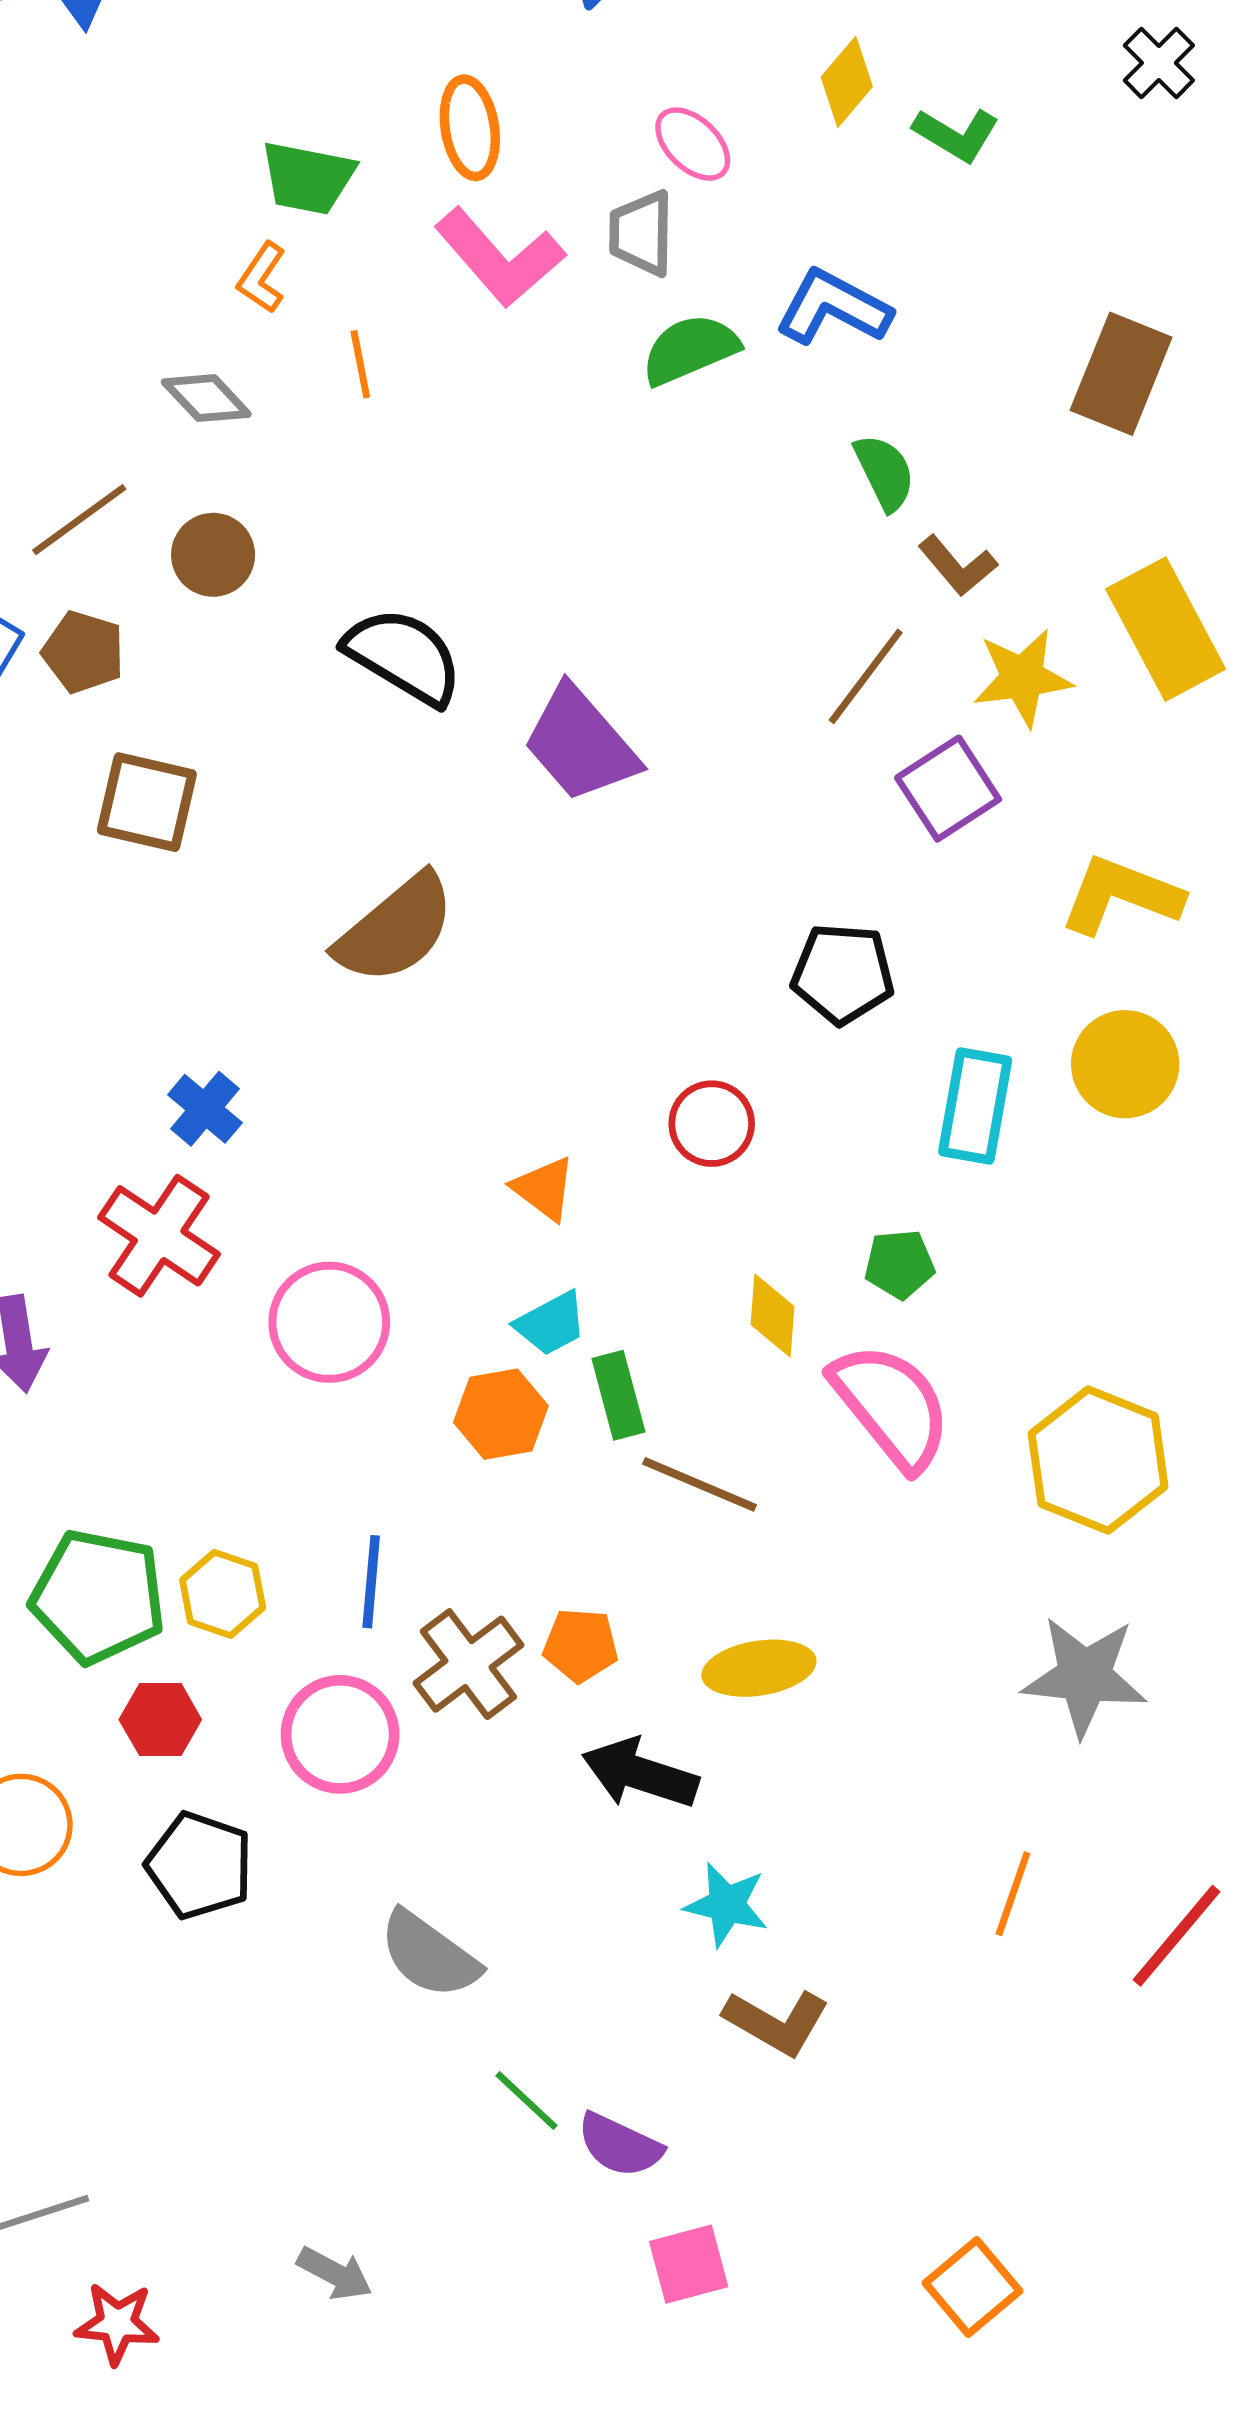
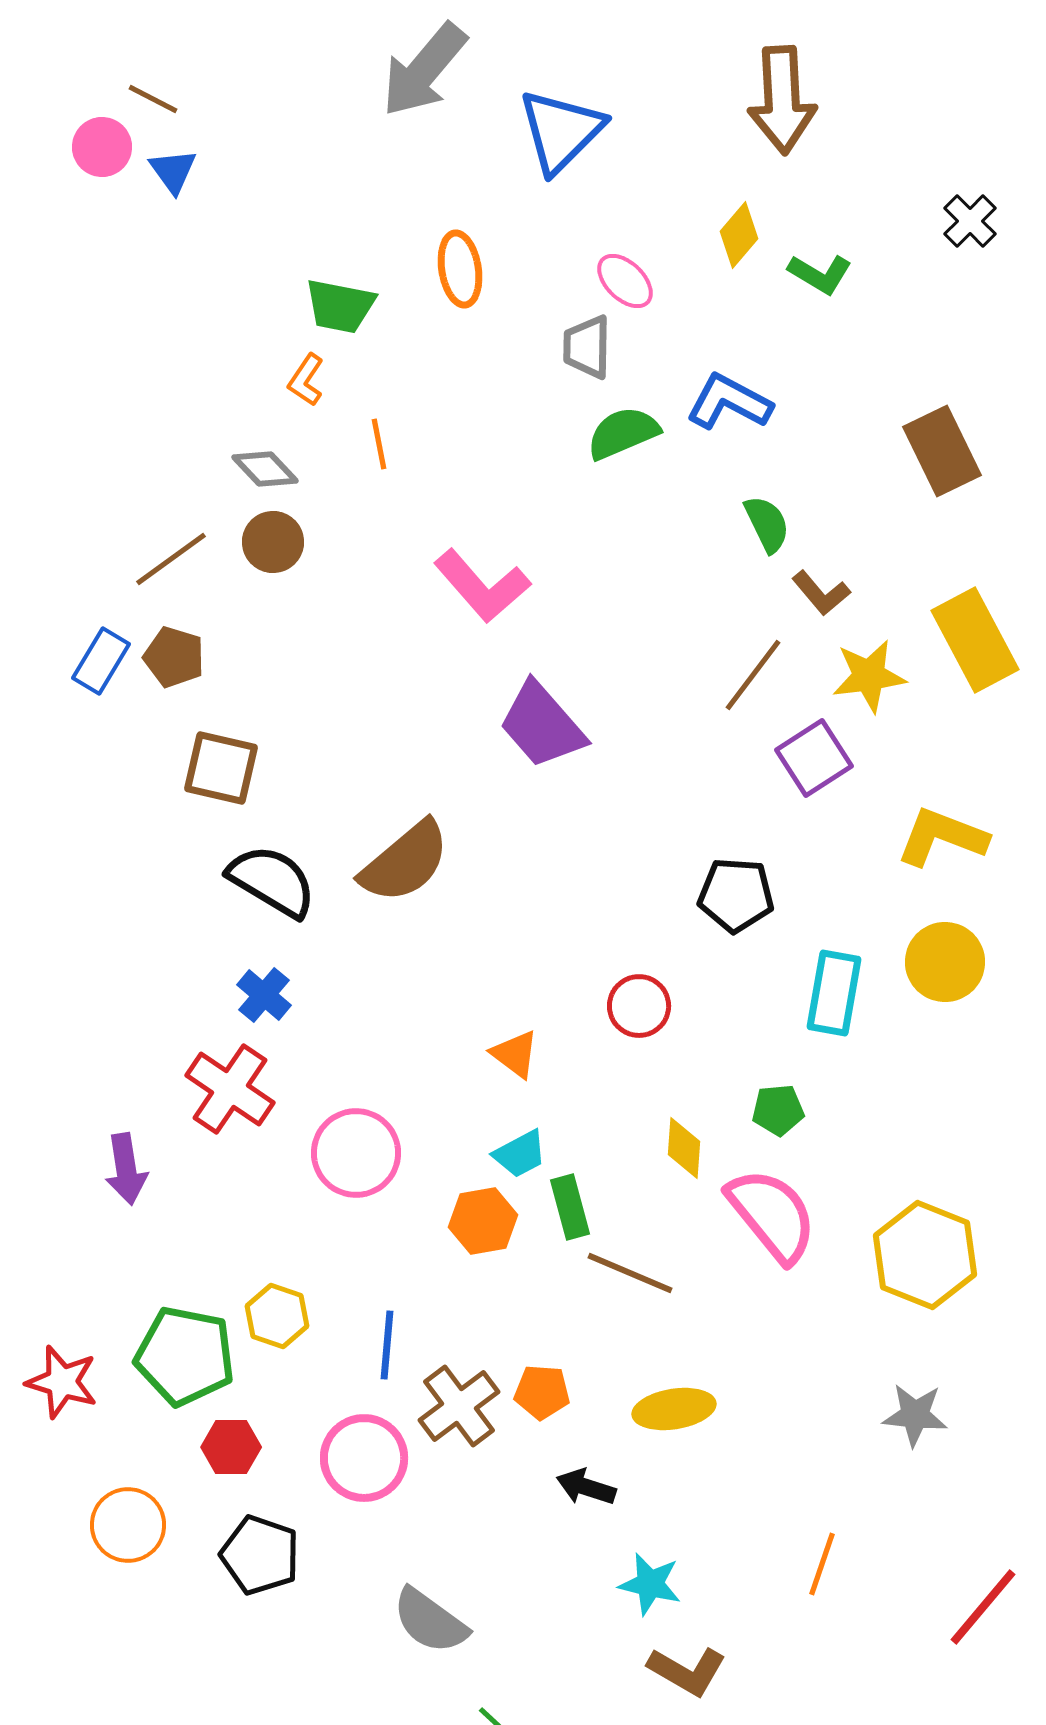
pink L-shape: (500, 258) -> (482, 586), moved
brown rectangle: (1121, 374) -> (942, 451), turned -48
brown circle: (213, 555) -> (273, 542), moved
black semicircle: (404, 656) -> (272, 881), moved
yellow hexagon: (223, 1594) -> (277, 1316), moved
gray star: (1085, 1676) -> (915, 1415), size x0.7
black arrow: (640, 1774) -> (586, 1487), size x0.7
orange line: (1013, 1894) -> (822, 1564), moved

